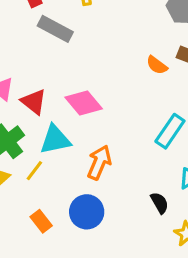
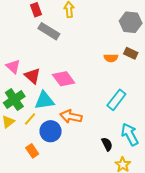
orange semicircle: (157, 65) -> (111, 58), turned -40
orange arrow: (99, 162) -> (71, 116), turned -105
blue circle: (87, 212) -> (51, 131), moved

